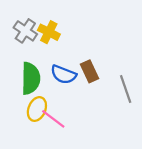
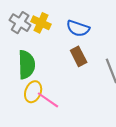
blue semicircle: (63, 74) -> (78, 28), moved

